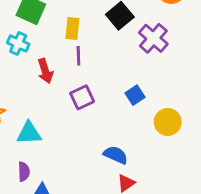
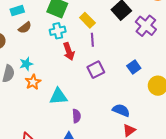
yellow rectangle: (72, 29) -> (87, 20), turned -49
cyan cross: (18, 43) -> (58, 31), moved, turned -35
purple semicircle: (24, 172) -> (76, 116), moved

